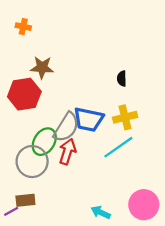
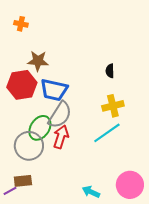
blue trapezoid: (89, 119) -> (54, 90), moved

